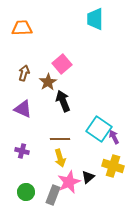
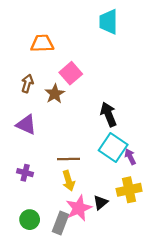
orange trapezoid: (22, 28) -> (42, 43), moved
black arrow: (63, 101) -> (109, 114), moved
yellow cross: (113, 166) -> (129, 190), turned -30

